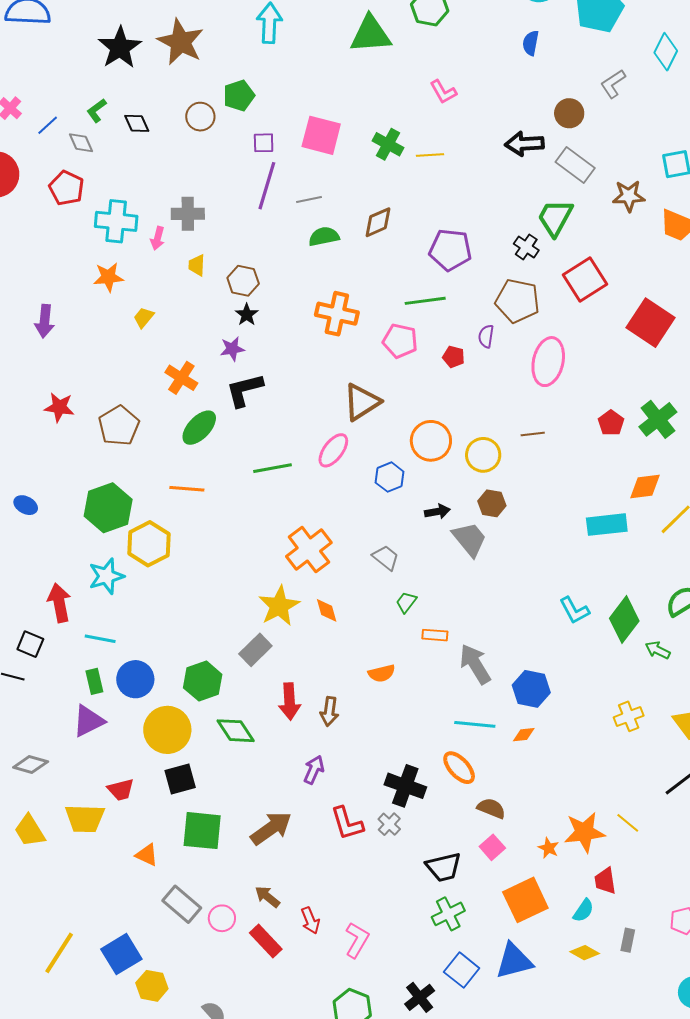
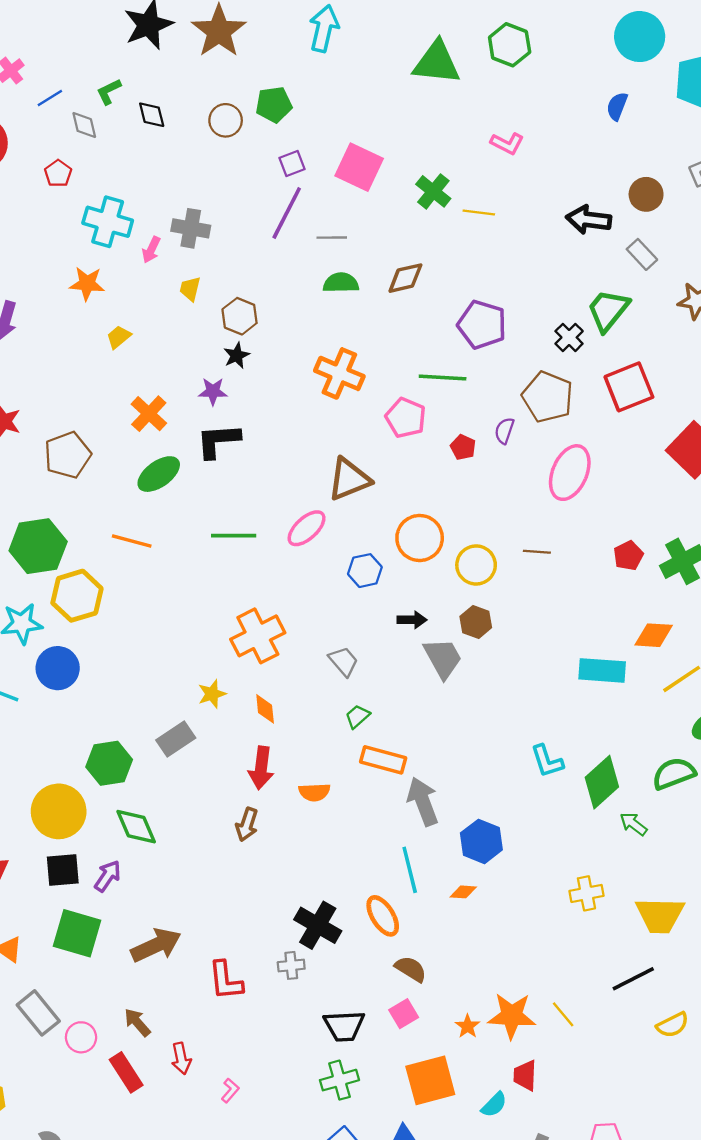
pink L-shape: (443, 92) -> (507, 143), turned -44
purple square: (264, 143) -> (292, 163), turned -30
gray rectangle: (575, 165) -> (642, 254), size x0.7
red pentagon: (66, 188) -> (58, 173), size x0.7
yellow star: (279, 606) -> (212, 694), size x0.6
orange rectangle: (435, 635) -> (383, 760), size x1.5
blue circle: (135, 679) -> (58, 668), moved
red arrow: (289, 701) -> (261, 768), moved
cyan line: (475, 724) -> (410, 870), turned 60
purple arrow: (314, 770) -> (108, 876), moved
red L-shape: (347, 823) -> (226, 981), moved
gray cross: (389, 824) -> (291, 965), turned 30
pink L-shape: (357, 940) -> (230, 1090), size x0.6

